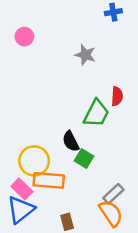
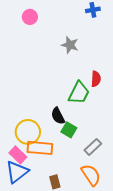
pink circle: (24, 37) -> (30, 17), moved
gray rectangle: (113, 194) -> (93, 147), moved

